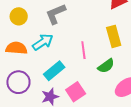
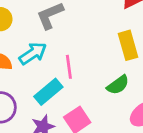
pink line: (83, 50) -> (69, 67), moved

